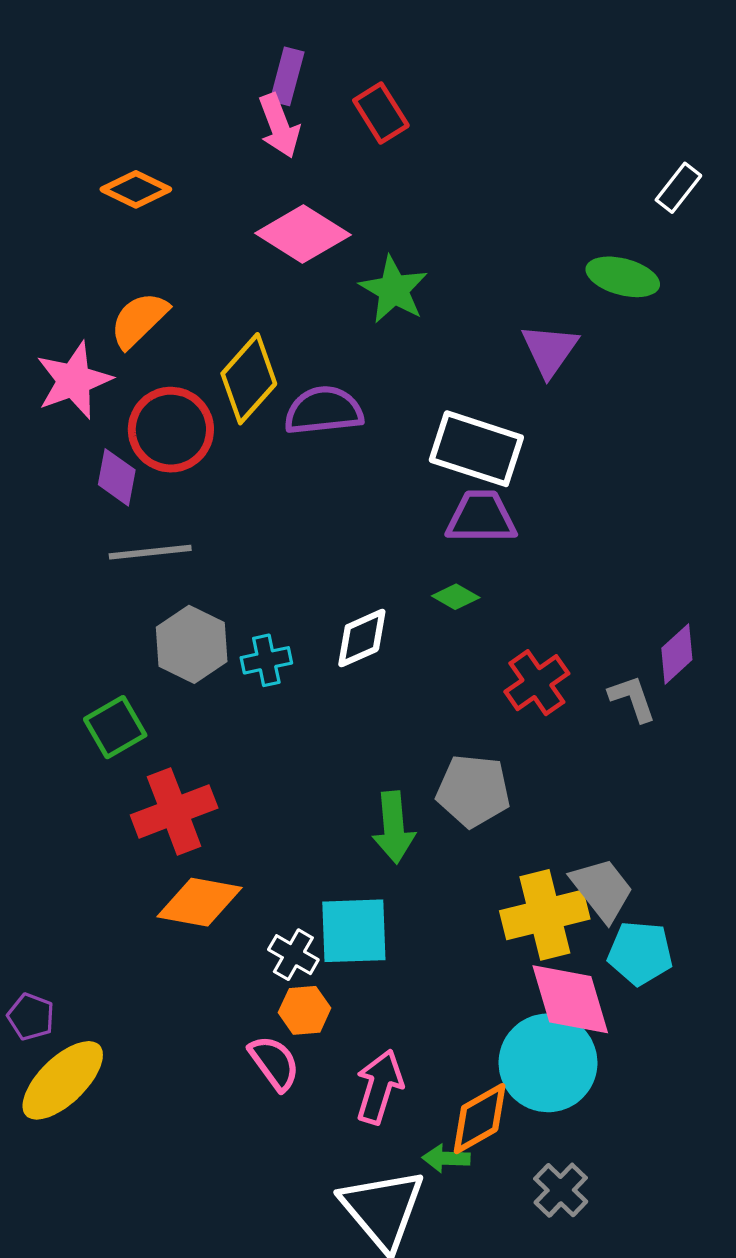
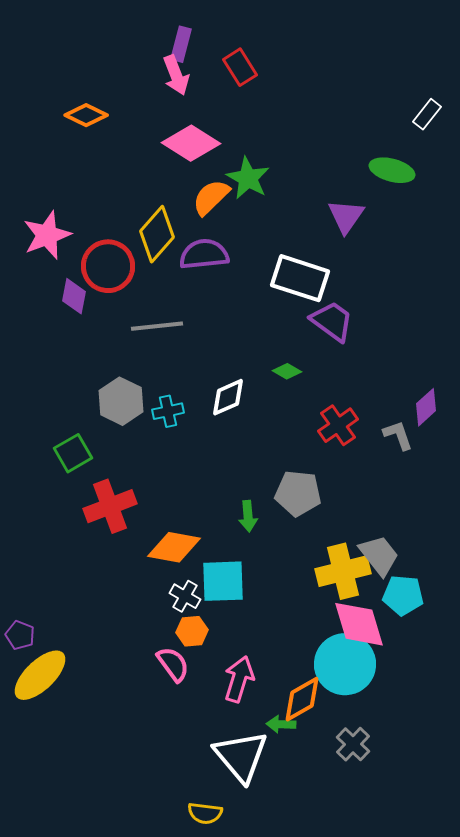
orange semicircle: (139, 320) -> (211, 197), moved
purple trapezoid: (481, 517) -> (332, 321), moved, turned 36
gray line: (150, 552) -> (157, 326), moved
green arrow: (394, 827) -> (248, 516), size x0.7
orange diamond: (200, 902) -> (174, 547), moved

